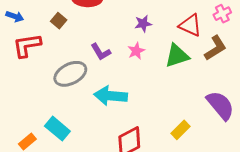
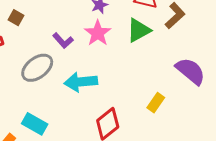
pink star: (136, 51) -> (98, 33), size x1.5

